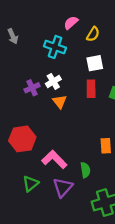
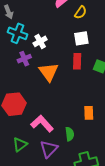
cyan cross: (55, 47) -> (17, 33), moved
white cross: (53, 81) -> (40, 41), moved
orange triangle: (60, 102) -> (49, 72), size x1.5

